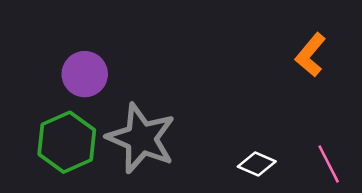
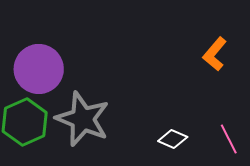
purple circle: (85, 74) -> (39, 69), size x1.4

